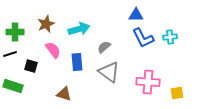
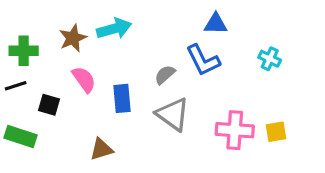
cyan arrow: (79, 29) -> (114, 29), moved
cyan cross: (170, 37) -> (270, 59), turned 32
blue L-shape: (143, 38) -> (203, 60), moved
yellow square: (177, 93) -> (276, 132), moved
brown triangle: (64, 94) -> (101, 149), turned -35

